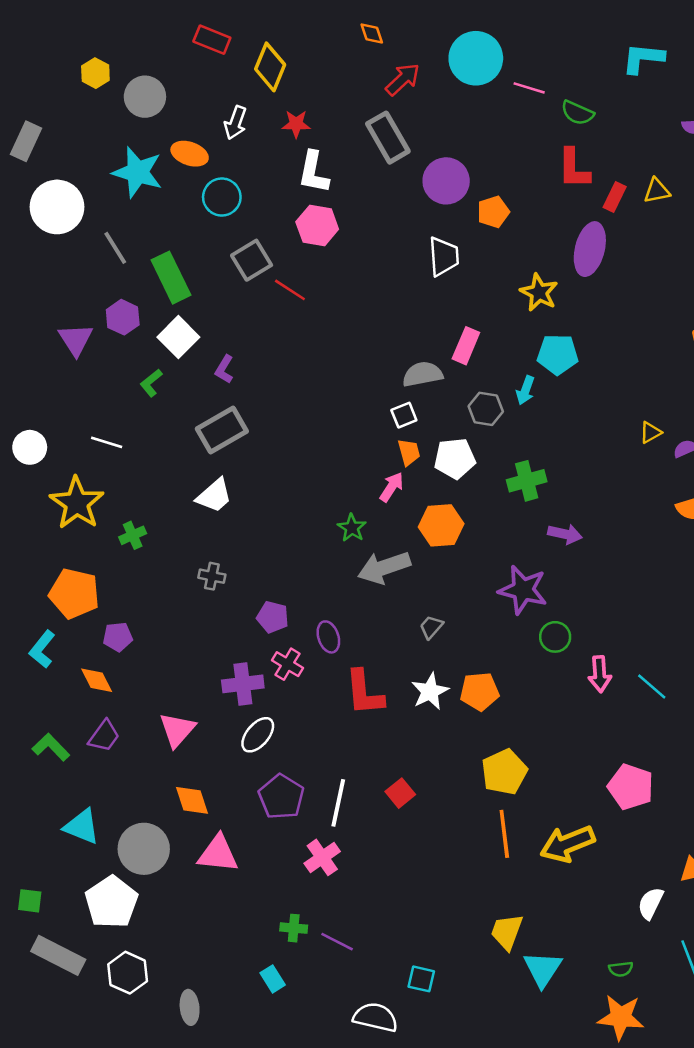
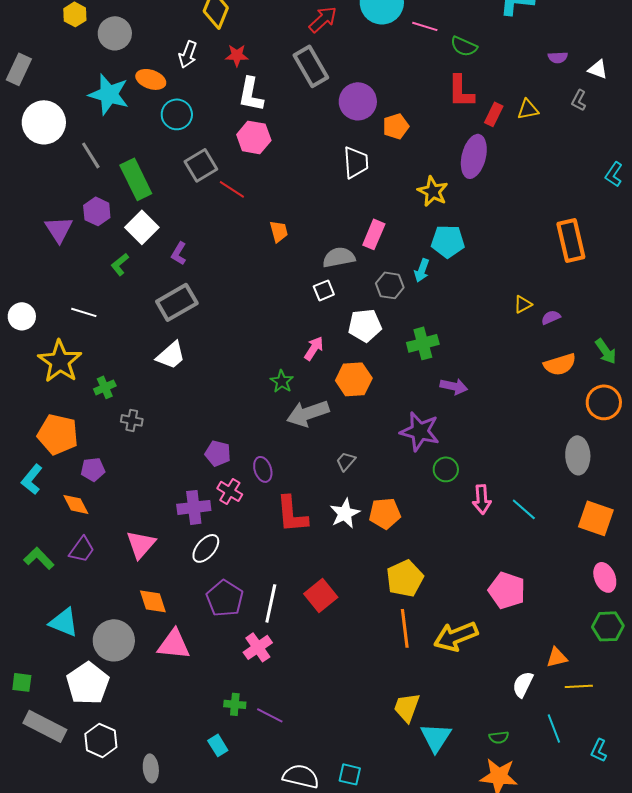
orange trapezoid: (409, 452) -> (279, 231), moved
gray cross: (212, 576) -> (132, 420), moved
red square: (400, 793) -> (321, 595), size x1.4
cyan square: (421, 979) -> (350, 774), moved

